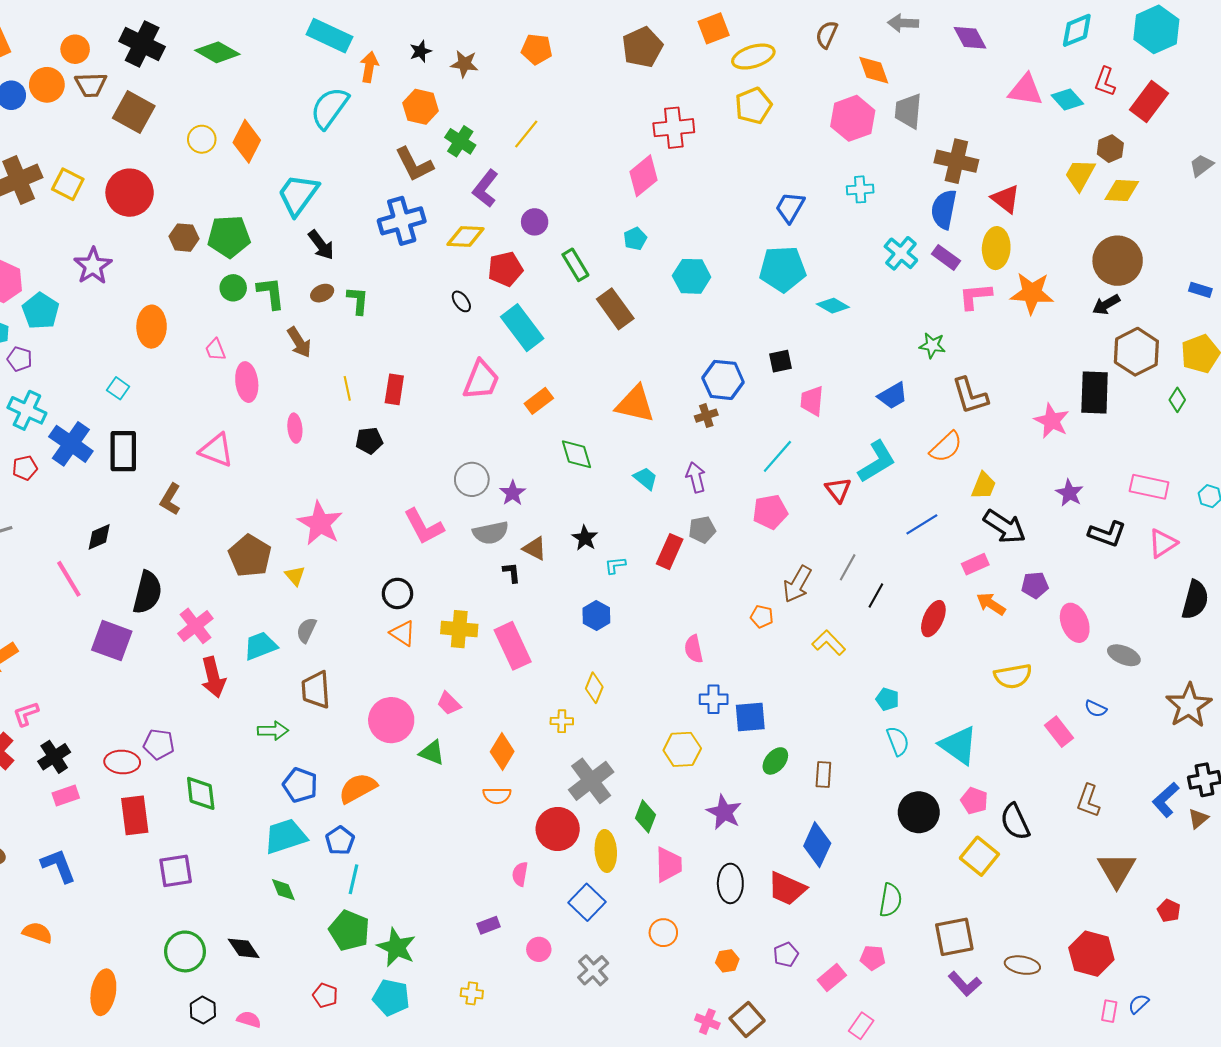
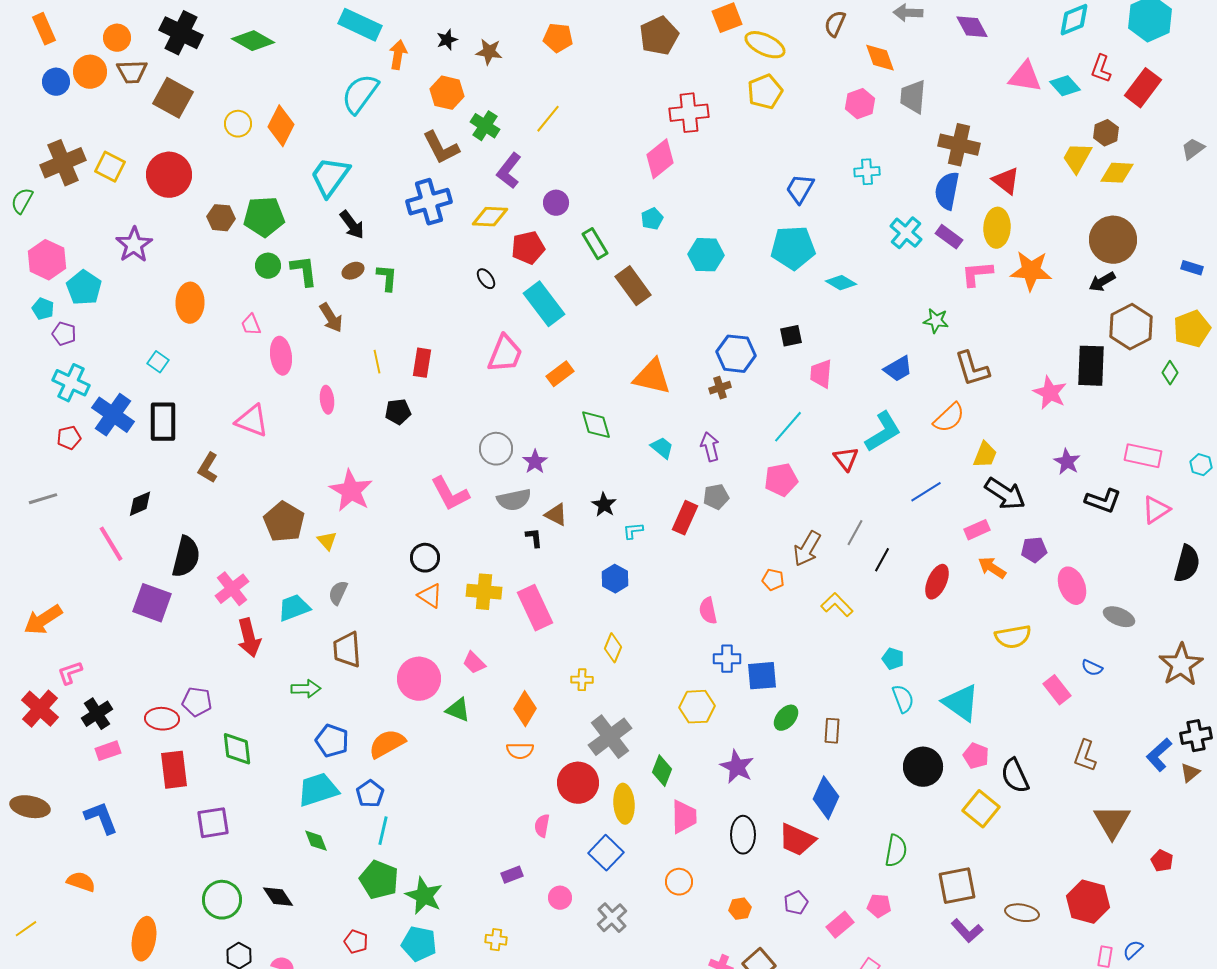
yellow ellipse: (753, 57) -> (765, 45), turned 42
pink hexagon: (853, 118) -> (860, 104), size x0.7

